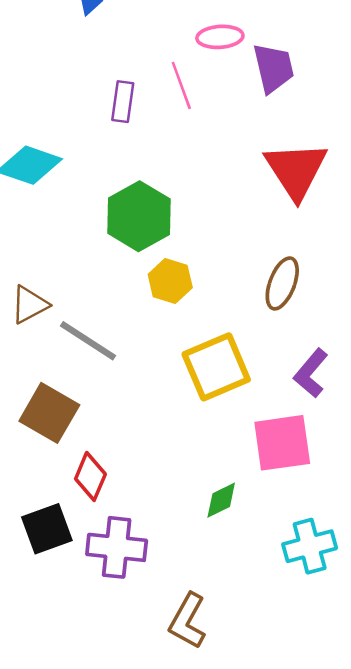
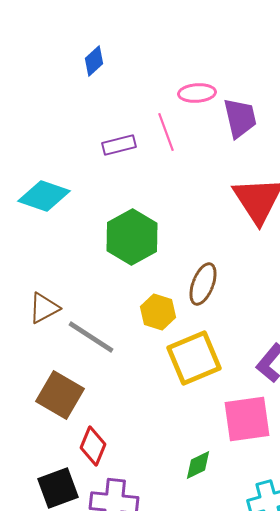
purple rectangle: (123, 102) -> (119, 145), turned 68
yellow hexagon: (170, 281) -> (158, 312), moved
brown ellipse: (282, 283) -> (203, 284), moved

